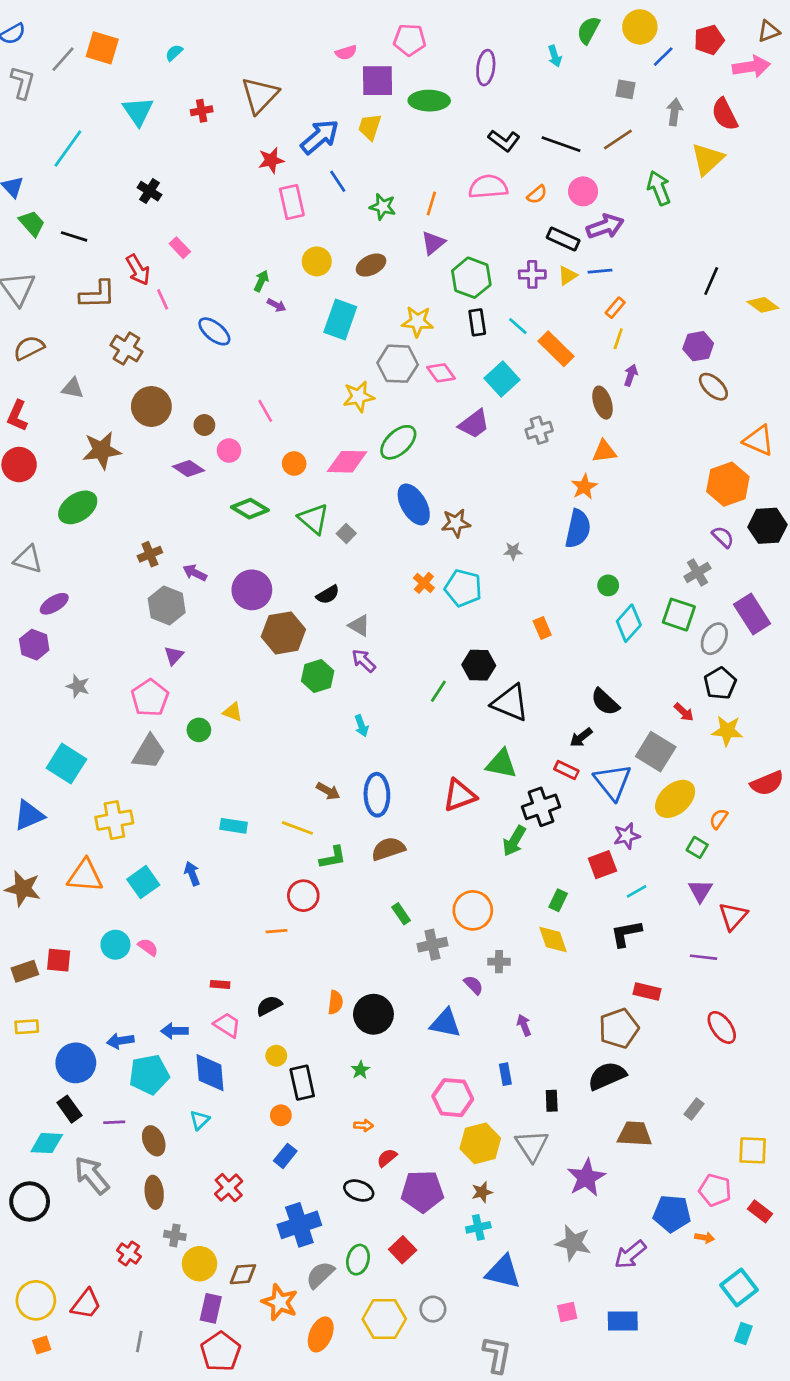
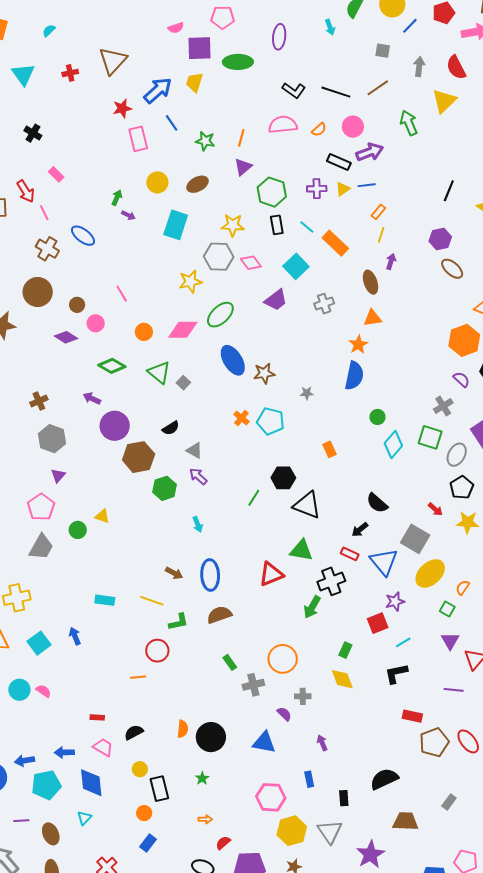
brown cross: (126, 348) -> (47, 249), moved
purple arrow: (195, 573) -> (92, 398), moved
brown pentagon: (619, 1028) -> (434, 742), moved

